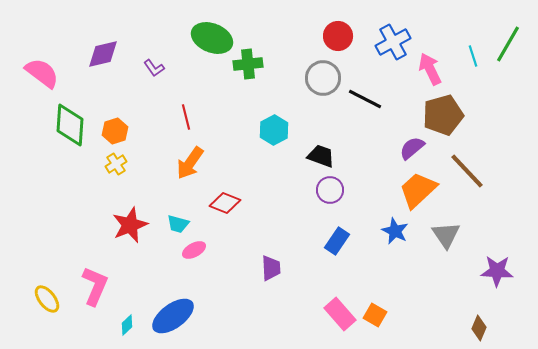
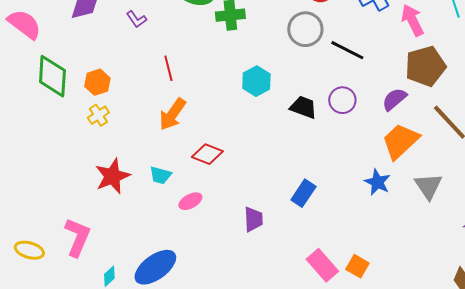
purple circle: (330, 190) -> (342, 100), moved
blue rectangle: (337, 241) -> (303, 193), moved
pink ellipse: (194, 250) -> (190, 201), moved
yellow ellipse: (47, 299) -> (29, 250), turned -36

